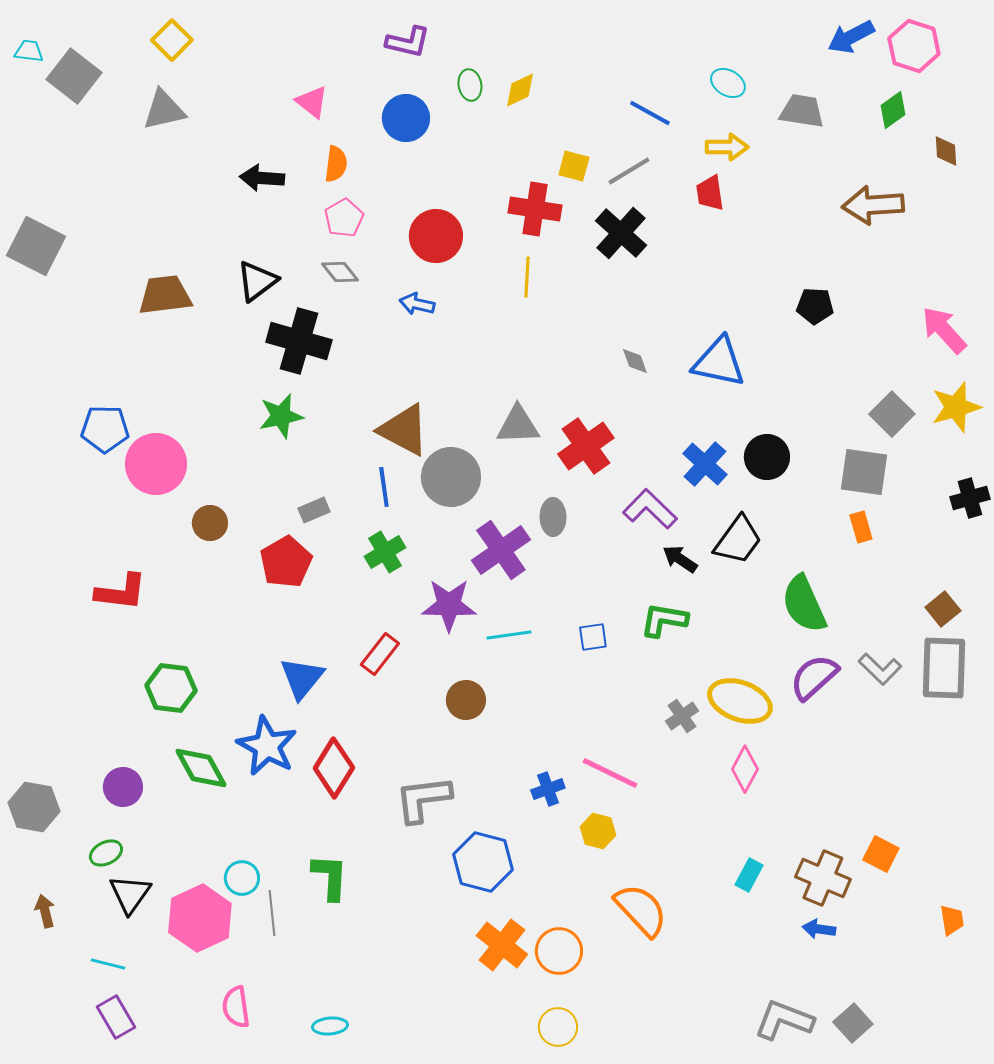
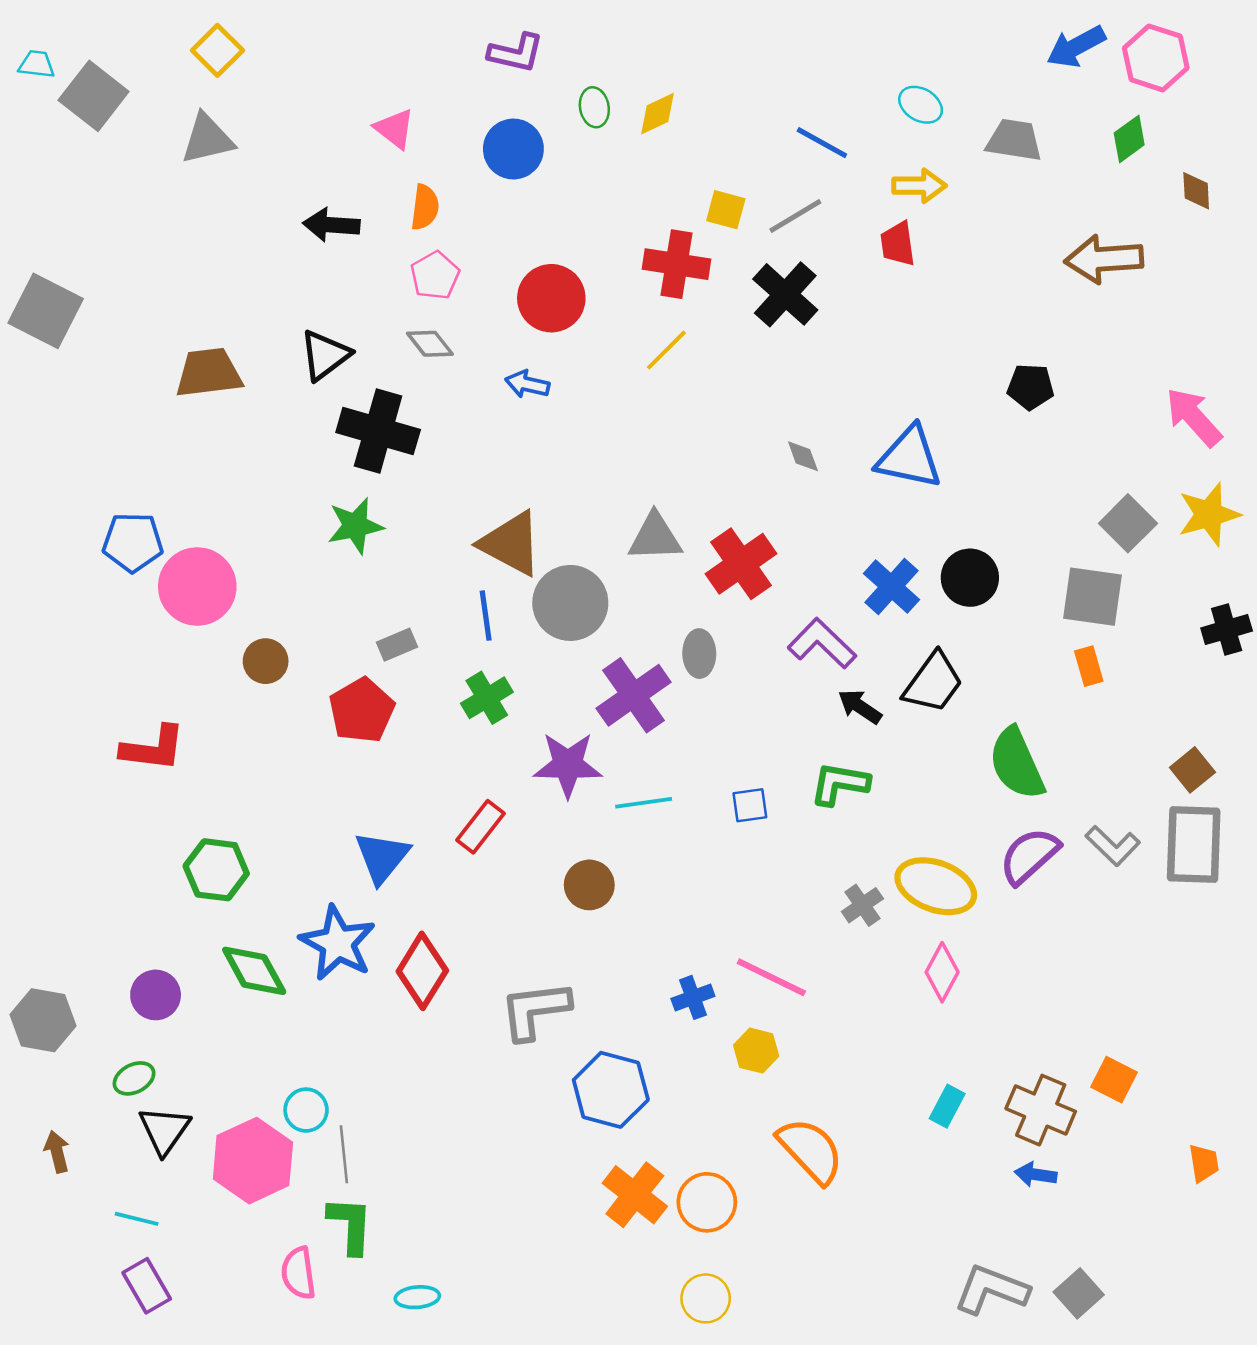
yellow line: (527, 277) -> (666, 350), turned 42
green L-shape: (330, 877) -> (350, 1225), moved

